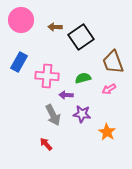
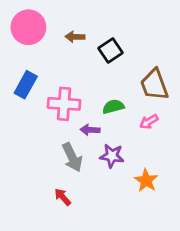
black square: (81, 37) -> (111, 50), size x0.7

